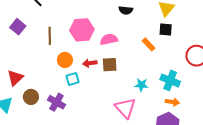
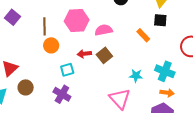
orange circle: (65, 60) -> (51, 45), moved
brown square: (110, 65) -> (104, 55), turned -35
purple cross: (56, 102) -> (62, 94), moved

